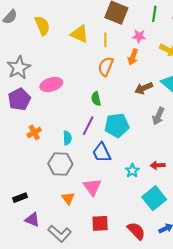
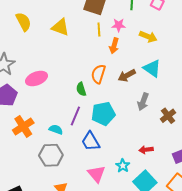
yellow line: (105, 40) -> (99, 30), moved
orange semicircle: (106, 66) -> (98, 74), moved
orange cross: (34, 132) -> (23, 126), size x1.5
cyan semicircle: (67, 138) -> (56, 130), turned -64
cyan star: (132, 171) -> (123, 166), moved
pink triangle: (92, 187) -> (97, 174), moved

